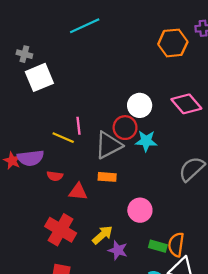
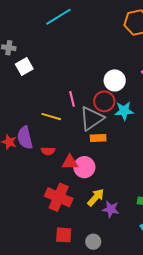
white square: (39, 77) -> (24, 67), size x0.7
pink line: (78, 126) -> (72, 99), moved
purple semicircle: (30, 158) -> (25, 138), turned 90
orange rectangle: (107, 177) -> (98, 138), moved
pink circle: (140, 210) -> (84, 167), moved

